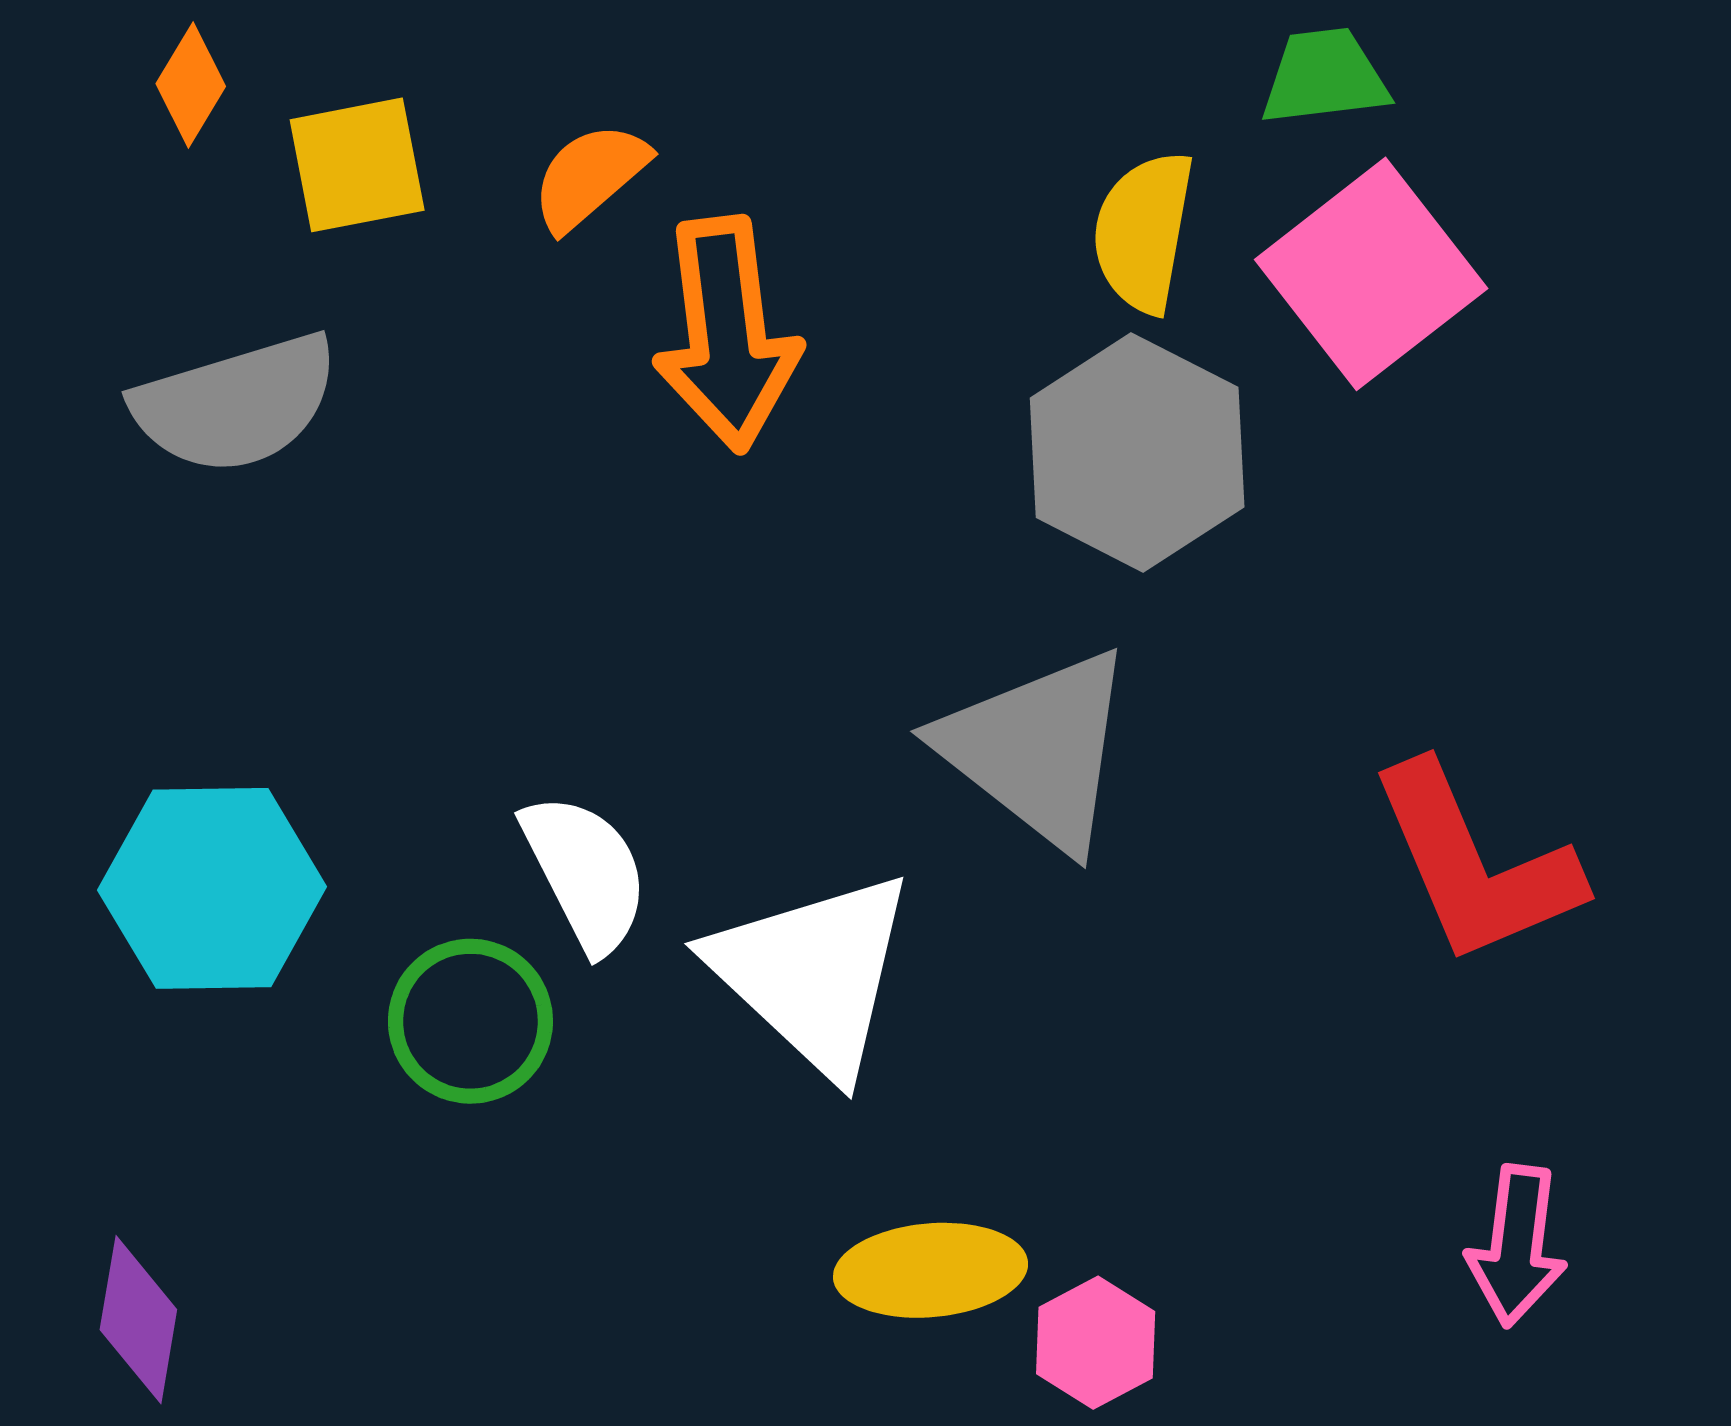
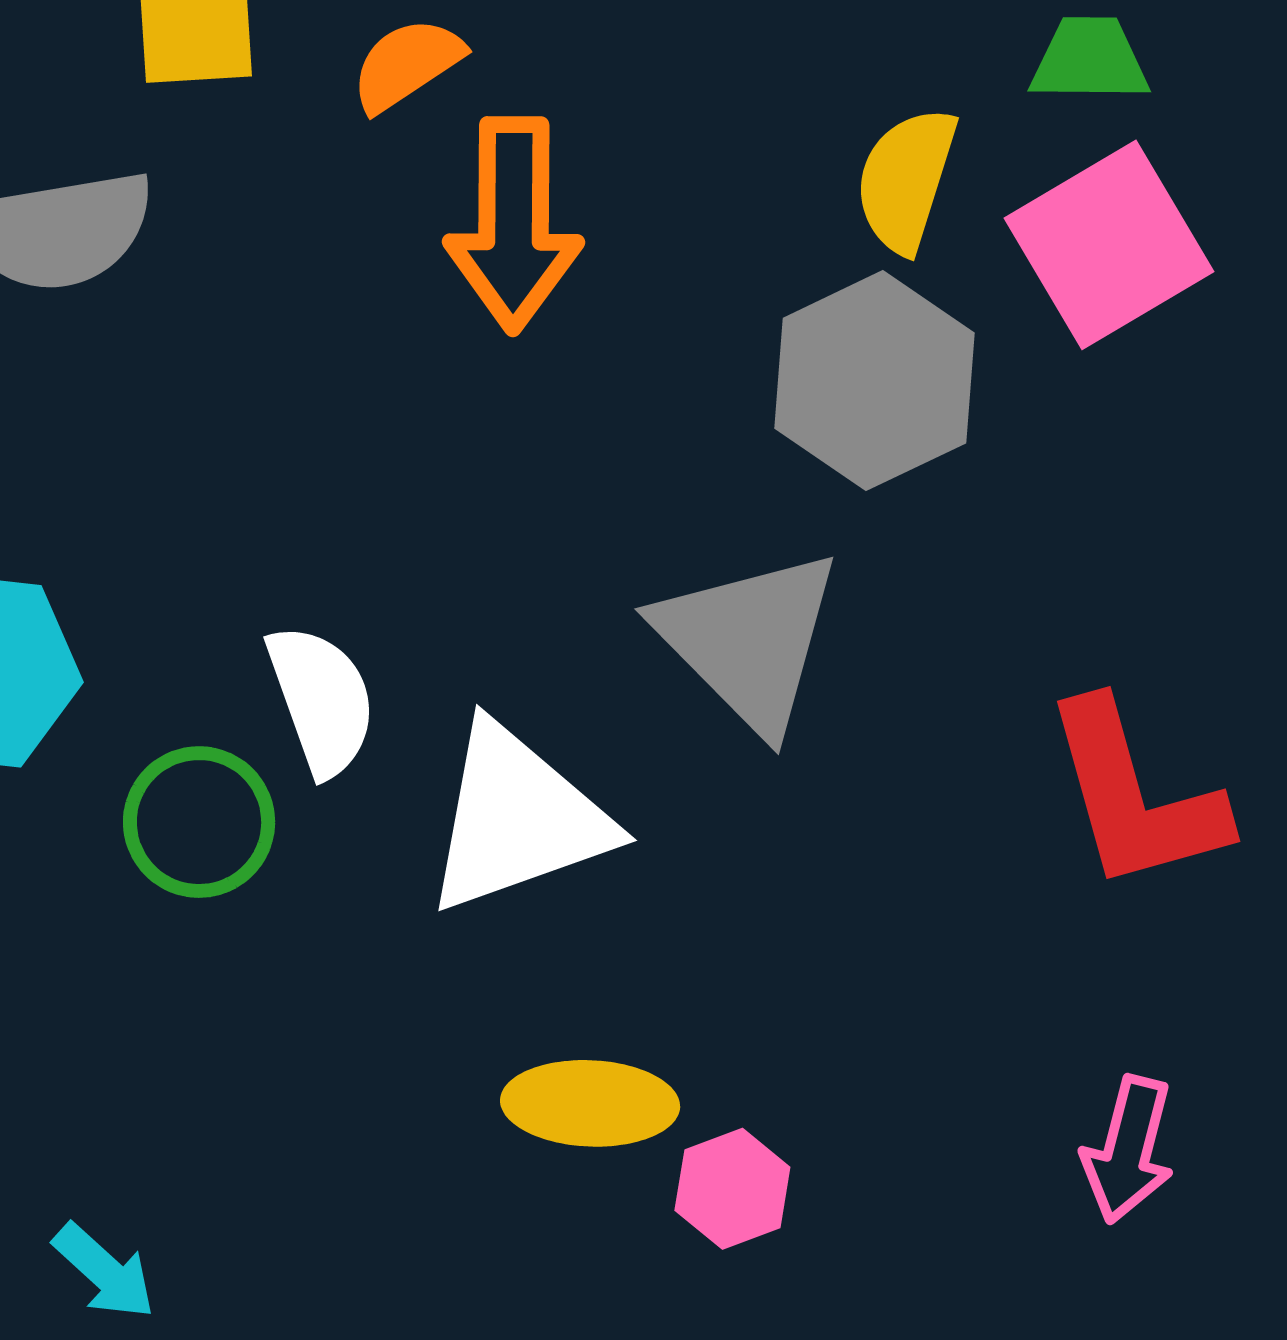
white triangle: (813, 973) -> (517, 818), turned 50

